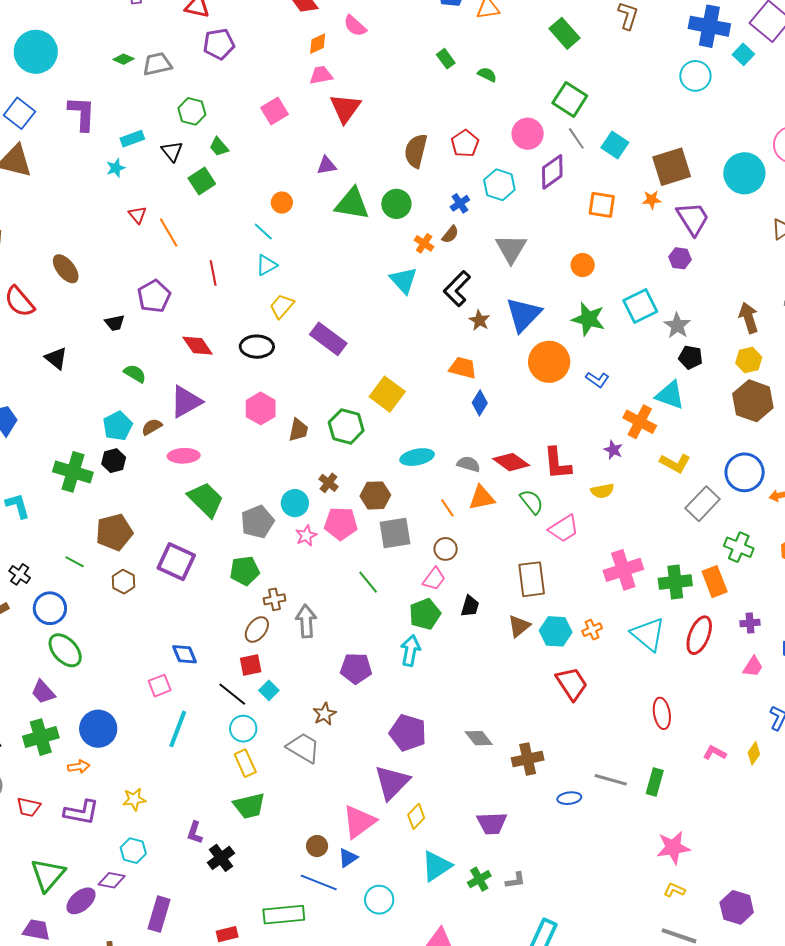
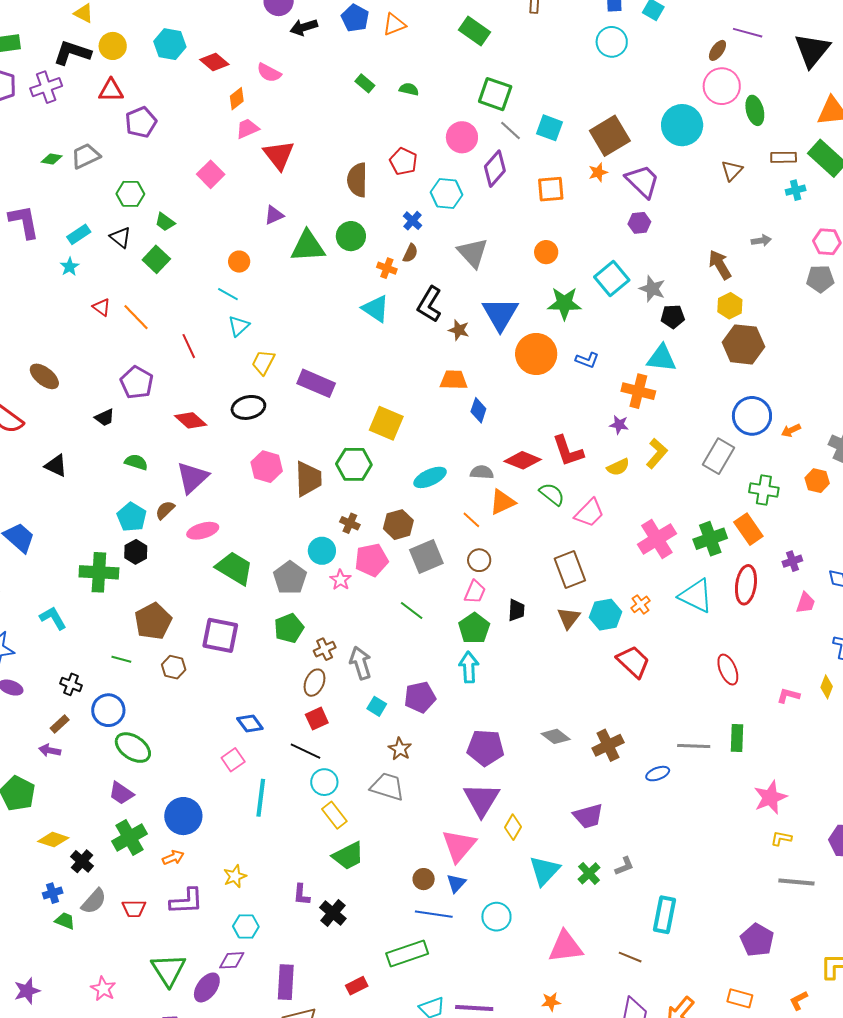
brown trapezoid: (298, 430) -> (308, 479), size x1.5
yellow L-shape: (675, 463) -> (657, 453), moved, turned -64
cyan square: (269, 690) -> (377, 706), moved

